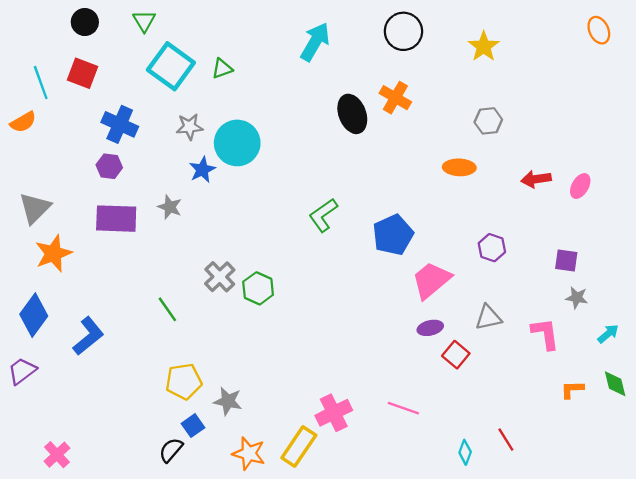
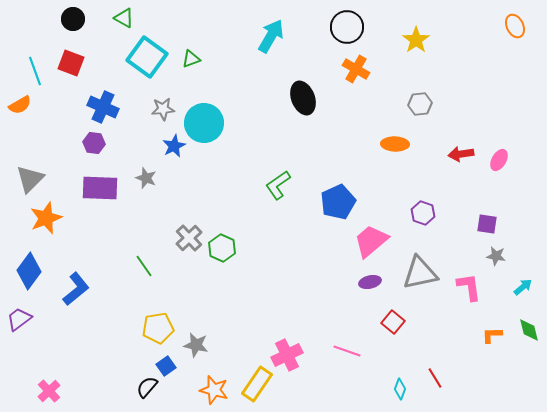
green triangle: (144, 21) -> (124, 18), turned -30
orange cross: (395, 98) -> (356, 69), moved
gray triangle: (488, 317) -> (420, 273), size x1.5
red square: (456, 355) -> (393, 322), moved

